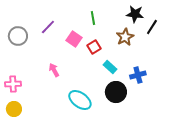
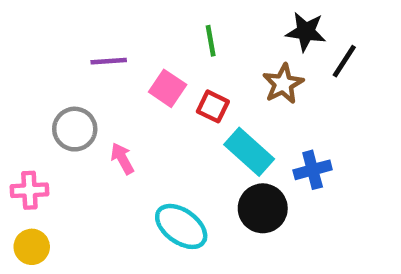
purple line: (48, 27) -> (109, 61), turned 42
gray circle: (18, 36) -> (75, 129), moved
red square: (94, 47) -> (213, 106), turned -32
cyan rectangle: (110, 67) -> (249, 152), size x1.5

